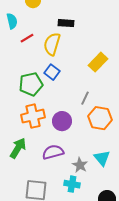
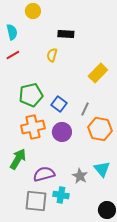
red line: (27, 38) -> (13, 55), moved
yellow semicircle: (52, 44) -> (52, 55), size x0.6
blue square: (52, 72) -> (59, 104), moved
purple semicircle: (53, 152) -> (44, 174), moved
cyan cross: (72, 184) -> (61, 195), moved

